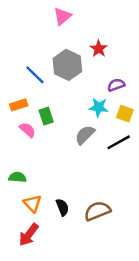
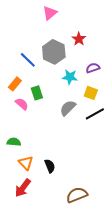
orange rectangle: (19, 105) -> (15, 84), turned -32
cyan star: (99, 107) -> (70, 77), moved
yellow square: (125, 114) -> (91, 93), moved
brown semicircle: (97, 211) -> (77, 195), moved

